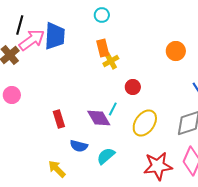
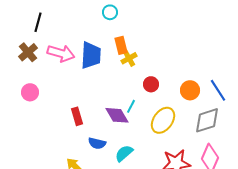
cyan circle: (102, 15) -> (110, 12), moved
blue trapezoid: (55, 36) -> (91, 55), moved
pink arrow: (32, 40) -> (61, 53), moved, turned 52
orange circle: (176, 51) -> (190, 90), moved

